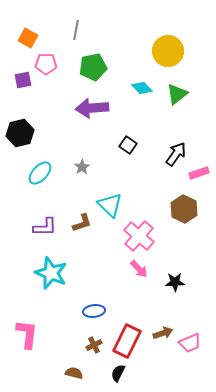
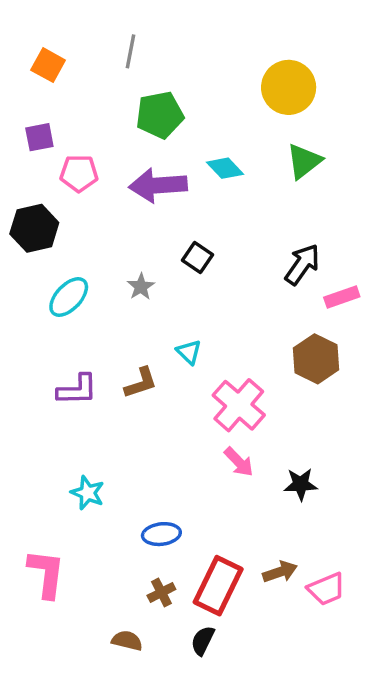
pink pentagon: (46, 64) -> (79, 173), moved
cyan diamond: (142, 88) -> (225, 168), moved
black square: (128, 145) -> (198, 257), moved
cyan triangle: (110, 205) -> (189, 352), size x0.6
cyan star: (51, 273) -> (88, 493), moved, size x0.6

